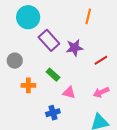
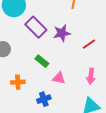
orange cross: (28, 85) -> (18, 82), moved
pink arrow: (101, 92) -> (91, 76), turned -56

